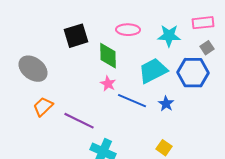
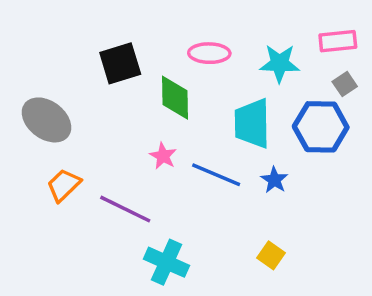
cyan trapezoid: (153, 71) -> (252, 123), turned -64
pink star: (108, 84) -> (163, 156), moved

